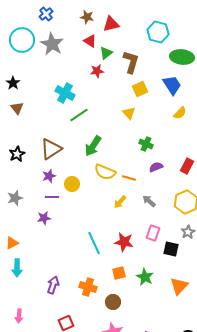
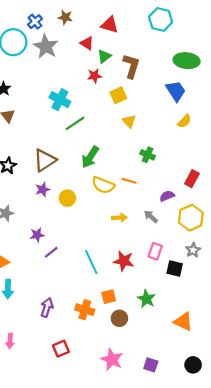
blue cross: (46, 14) -> (35, 22), moved
brown star: (87, 17) -> (65, 17), moved
red triangle: (111, 24) -> (110, 25), turned 30
cyan hexagon: (158, 32) -> (161, 19), moved
yellow square: (140, 89) -> (118, 95), moved
purple semicircle: (156, 167) -> (167, 196), moved
orange line: (129, 178) -> (129, 181), moved
purple line: (52, 197) -> (51, 252), moved, turned -40
yellow arrow: (120, 202) -> (119, 218), turned -136
orange square: (119, 273) -> (109, 297), moved
orange triangle: (179, 286) -> (183, 322), moved, turned -48
brown circle: (113, 302) -> (119, 318), moved

